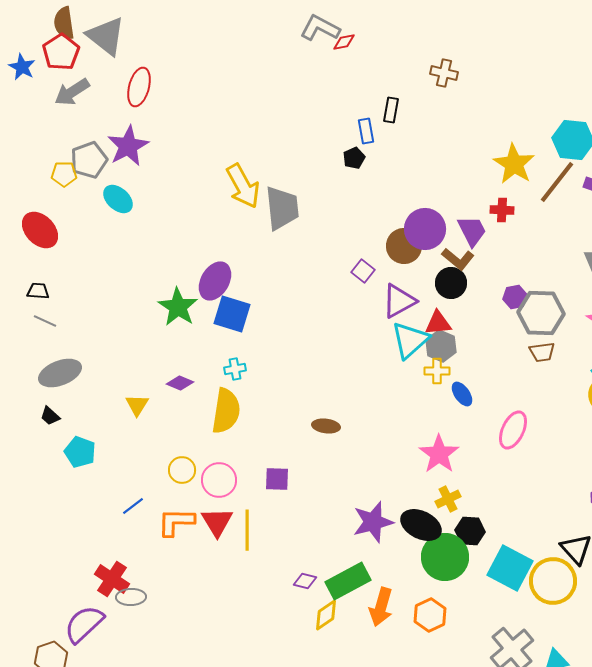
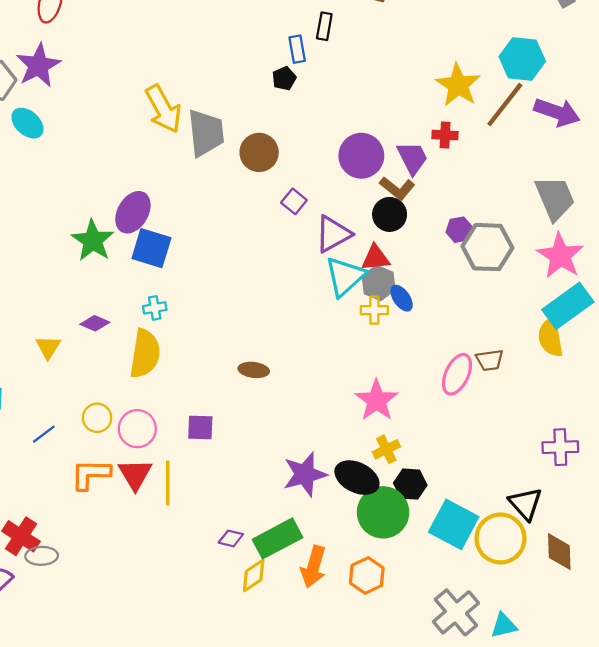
brown circle: (404, 246) -> (259, 152), moved
brown trapezoid: (542, 352) -> (490, 360), moved
blue ellipse: (462, 394) -> (402, 298), moved
blue line: (133, 506) -> (44, 434), moved

